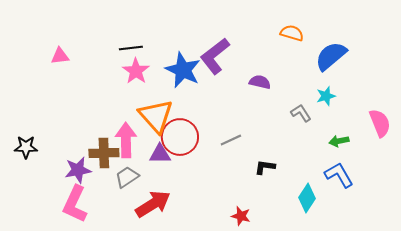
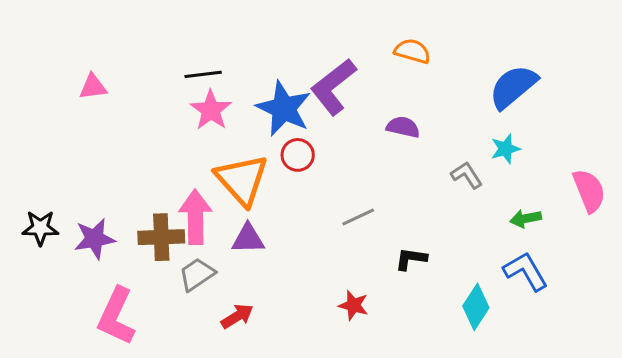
orange semicircle: (292, 33) -> (412, 51), moved
red circle: (180, 137) -> (298, 155), moved, size x0.6
purple star: (78, 170) -> (95, 239), moved
red arrow: (153, 204) -> (237, 316), size x0.6
red star: (241, 216) -> (353, 305), moved

